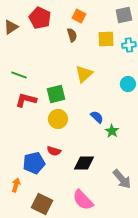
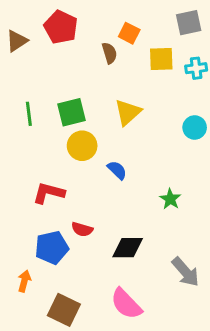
orange square: (79, 16) -> (129, 33), moved
green line: (19, 75) -> (29, 114), turned 63
green square: (56, 94) -> (71, 112), moved
red L-shape: (26, 100) -> (49, 193), moved
blue semicircle: (97, 117) -> (117, 170), moved
yellow circle: (58, 119) -> (82, 146), moved

